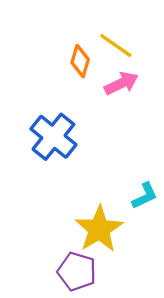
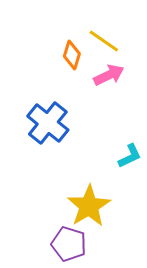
cyan L-shape: (145, 196) -> (130, 156), moved

